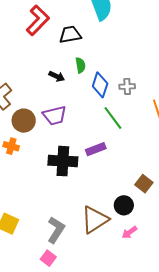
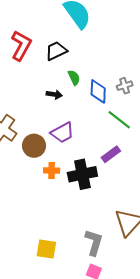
orange cross: (11, 146) -> (52, 171), moved

